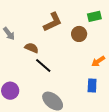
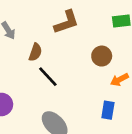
brown circle: (79, 34) -> (102, 56), moved
brown semicircle: (32, 48) -> (35, 52), turned 80

